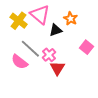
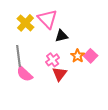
orange star: (71, 19) -> (78, 56), moved
gray line: (30, 49) -> (19, 56), moved, turned 35
pink semicircle: (20, 62) -> (25, 74), moved

